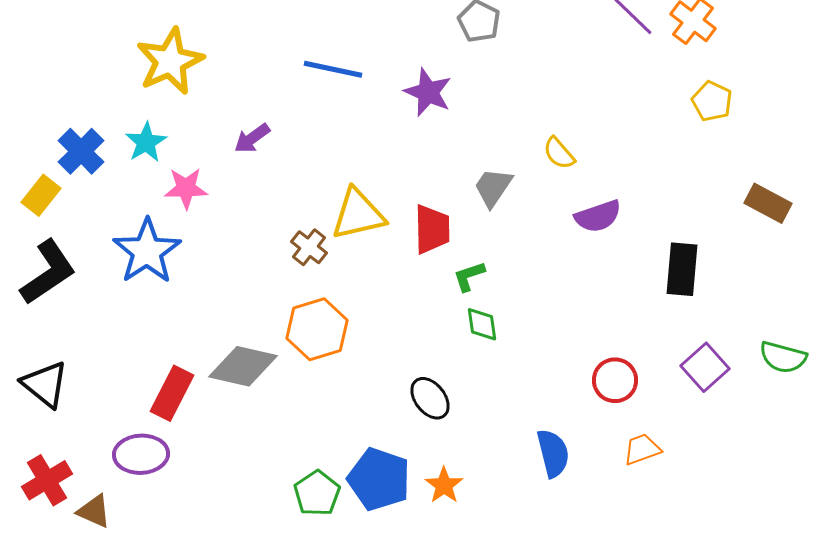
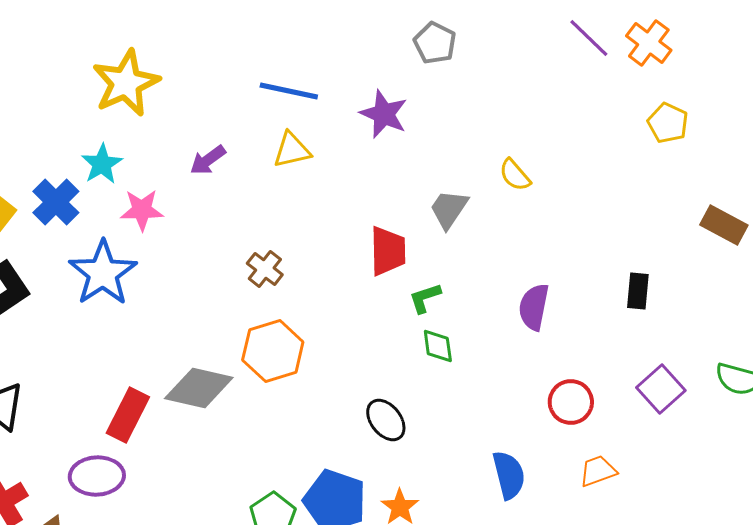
blue cross: (81, 151) -> (56, 202), moved
yellow triangle: (358, 214) -> (292, 150), moved, size x0.7
purple semicircle: (598, 216) -> (534, 307), moved, turned 120
black rectangle: (682, 269) -> (638, 291), size x0.7

